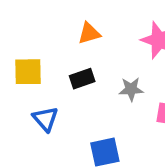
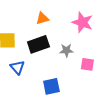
black rectangle: (82, 79) -> (38, 44), size x1.5

